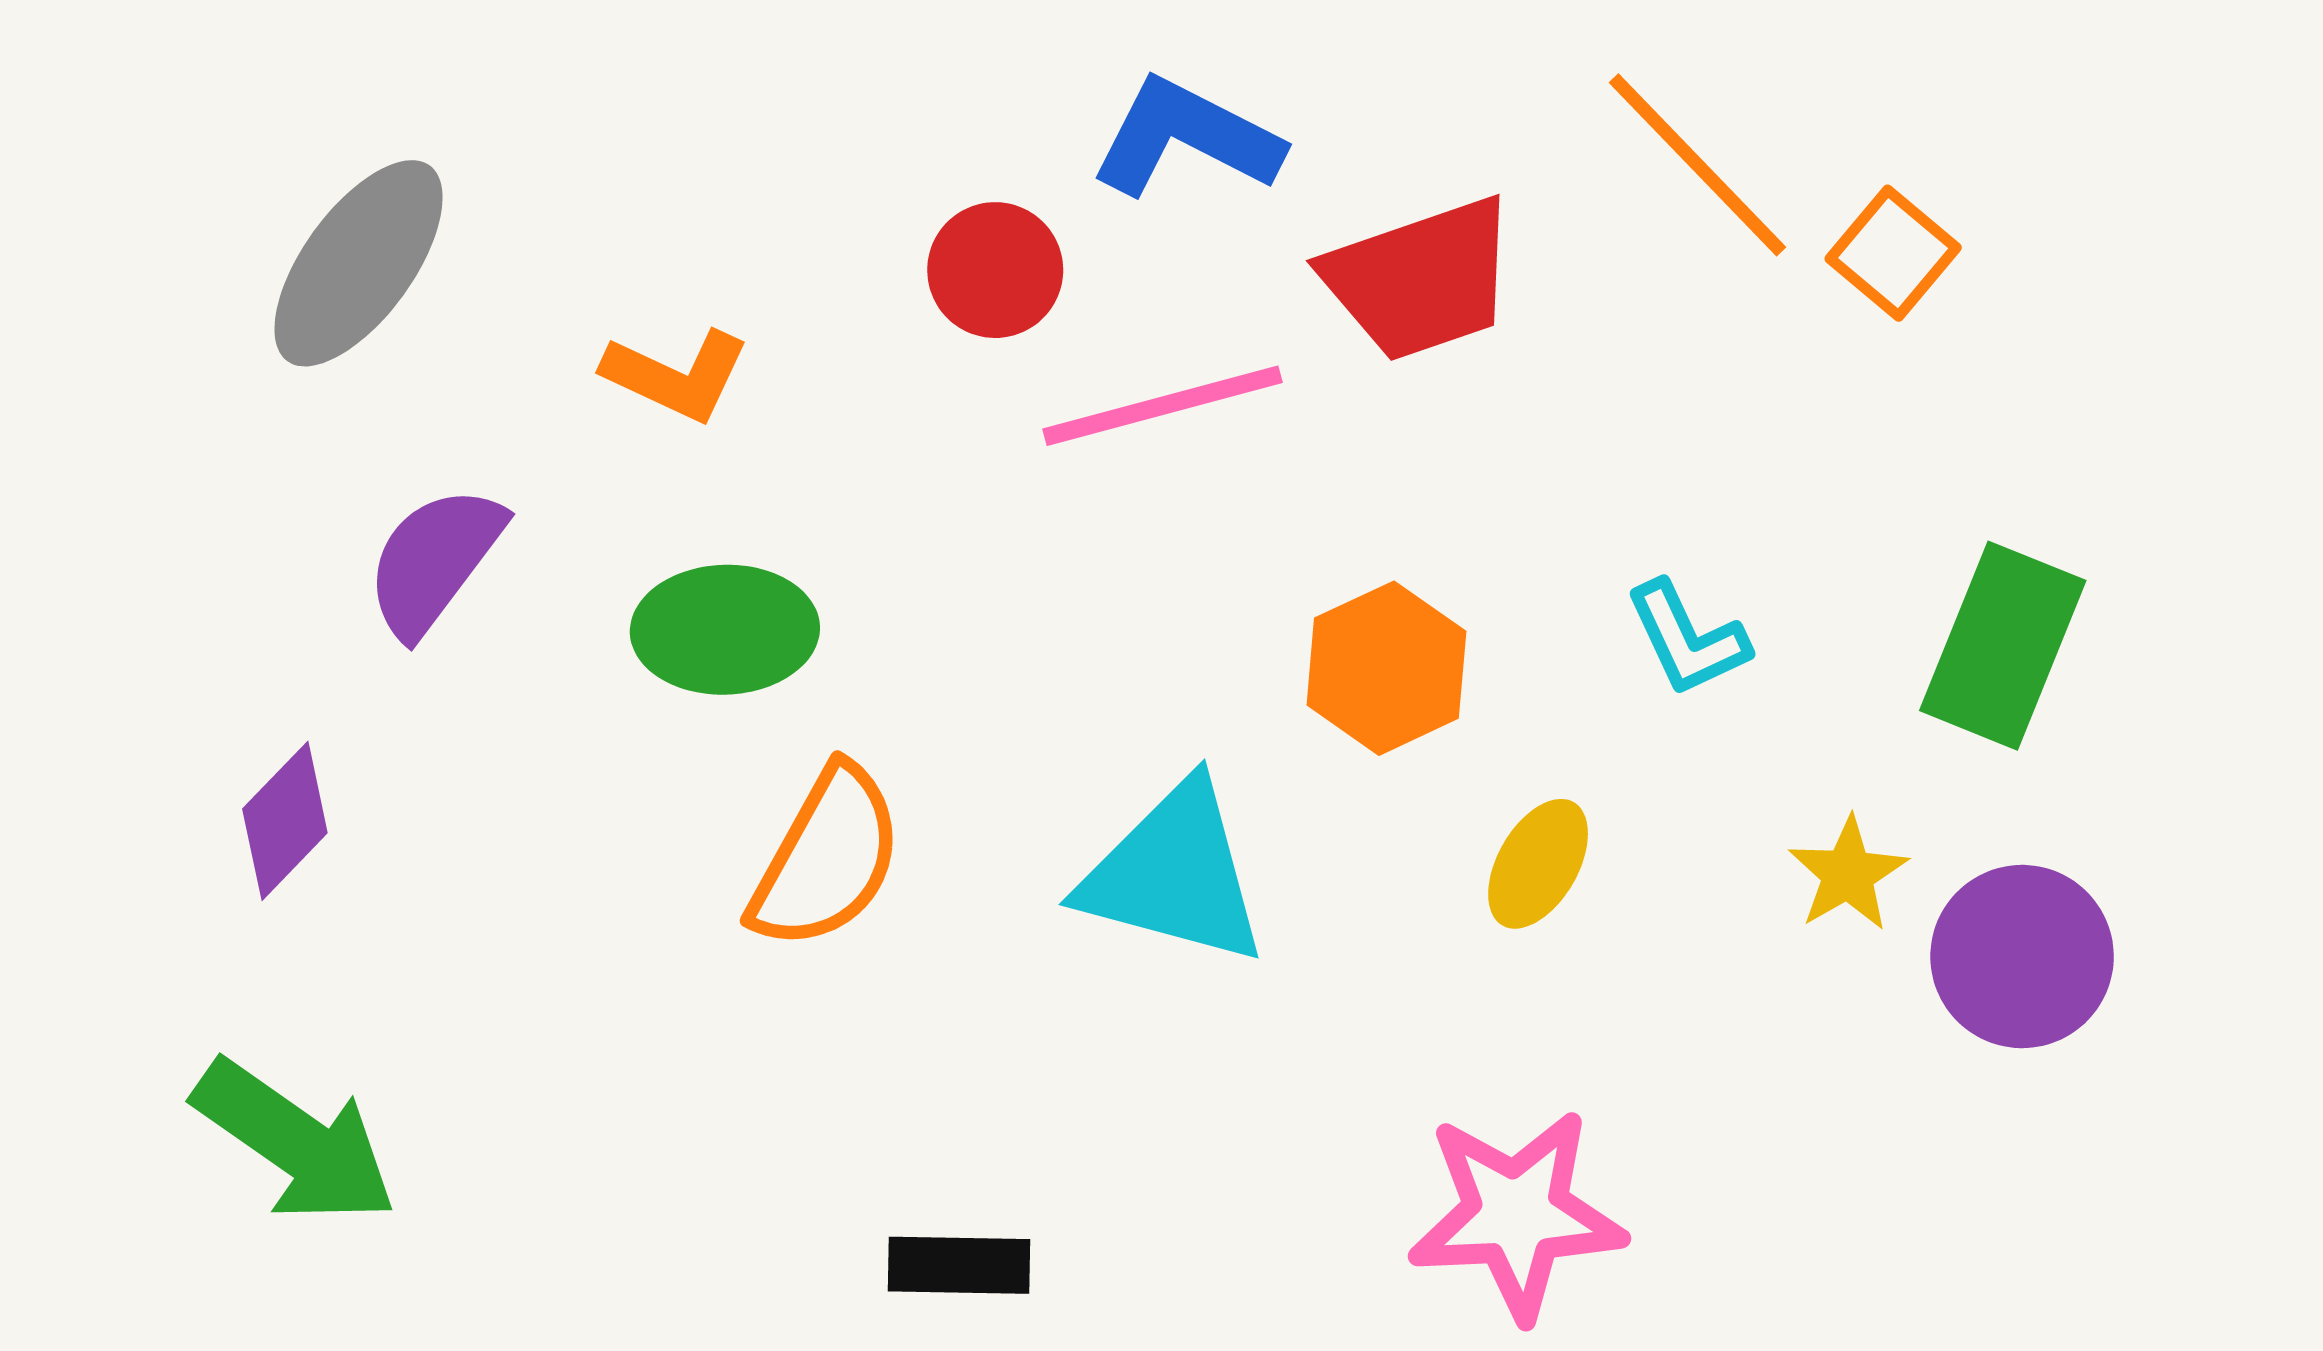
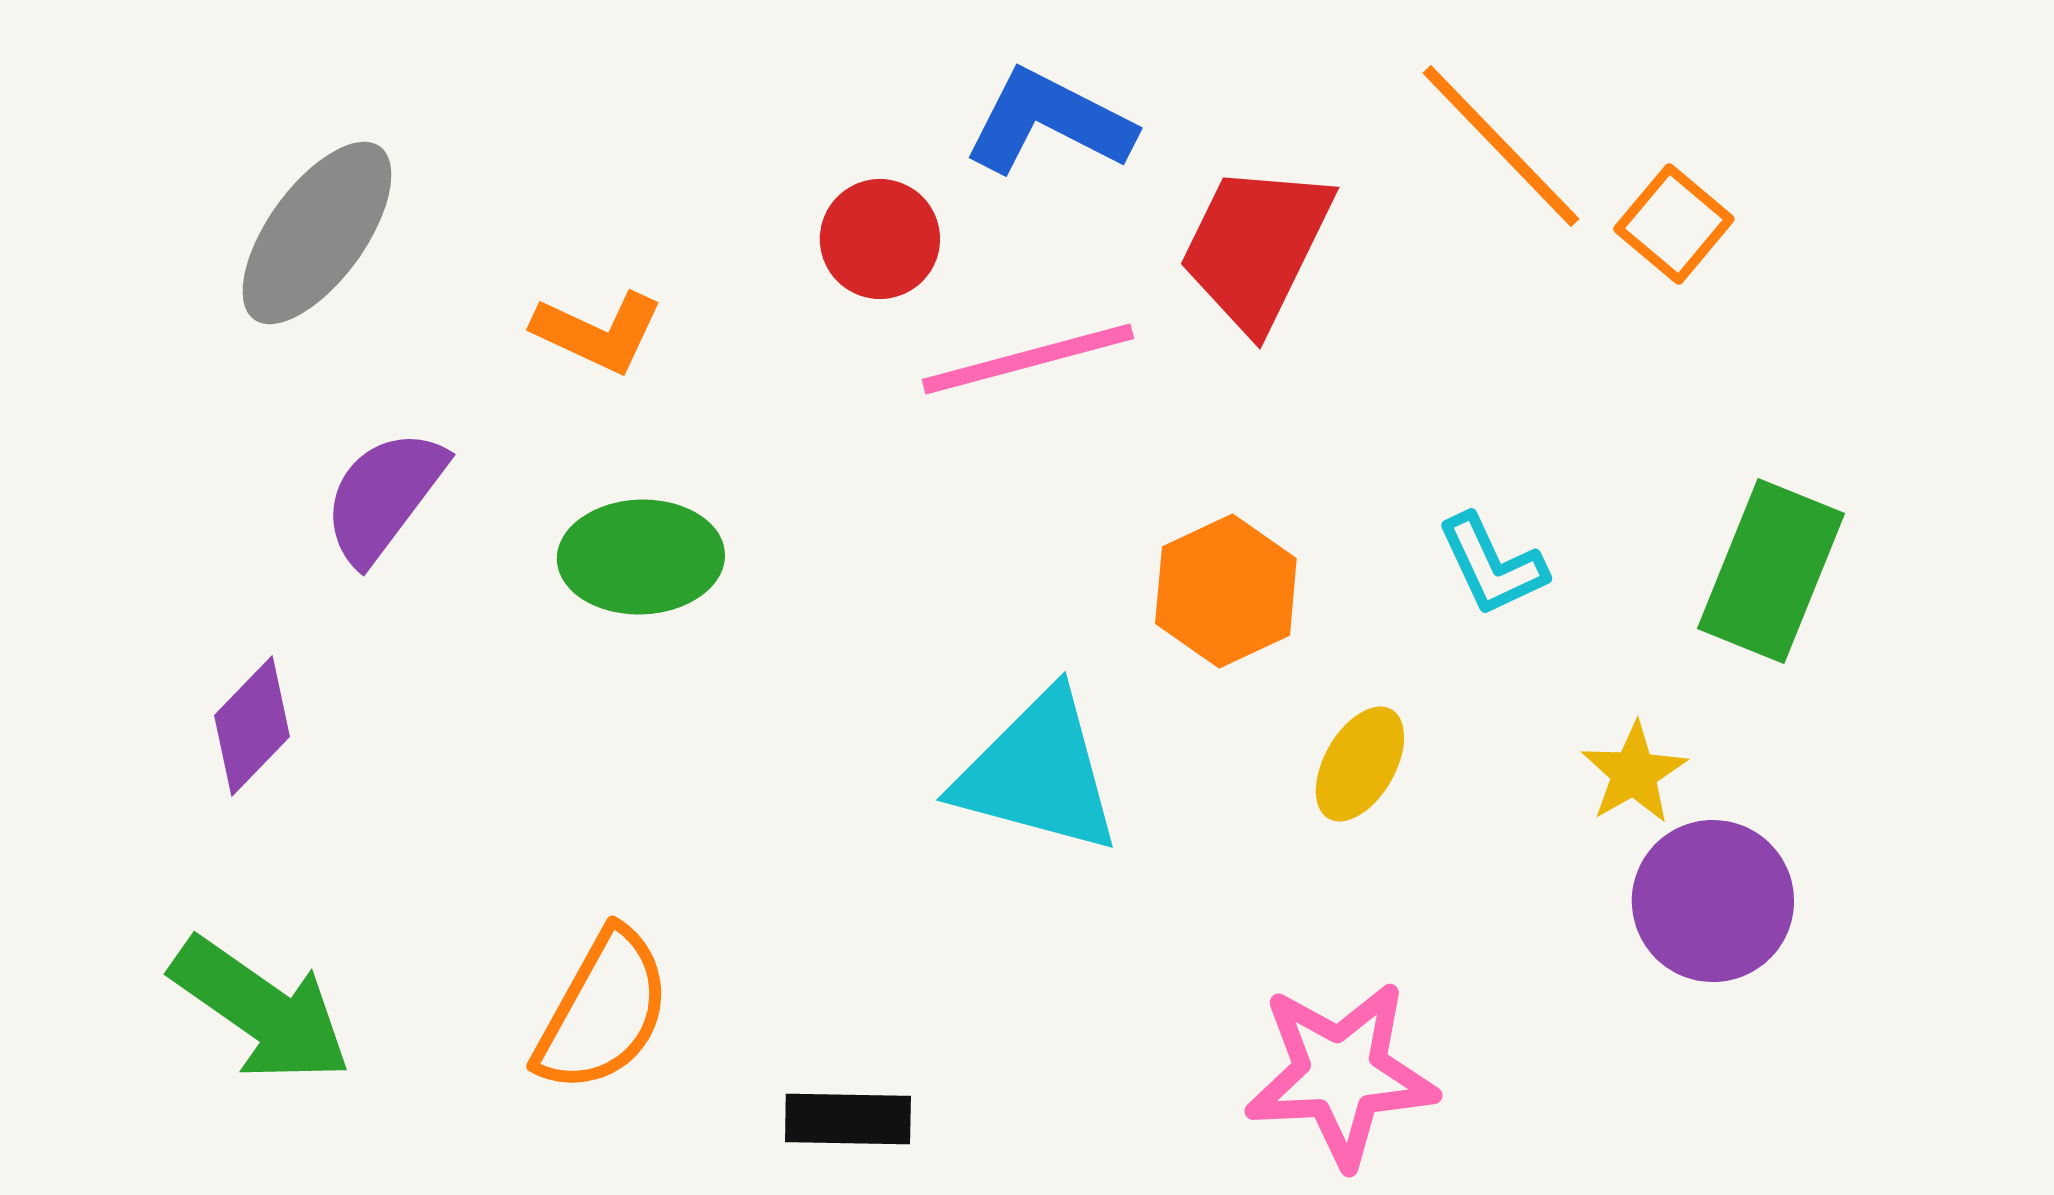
red trapezoid: (1420, 279) -> (1256, 247), turned 135
orange semicircle: (827, 858) -> (603, 1011), moved
purple circle: (2022, 957) -> (1713, 901), moved

